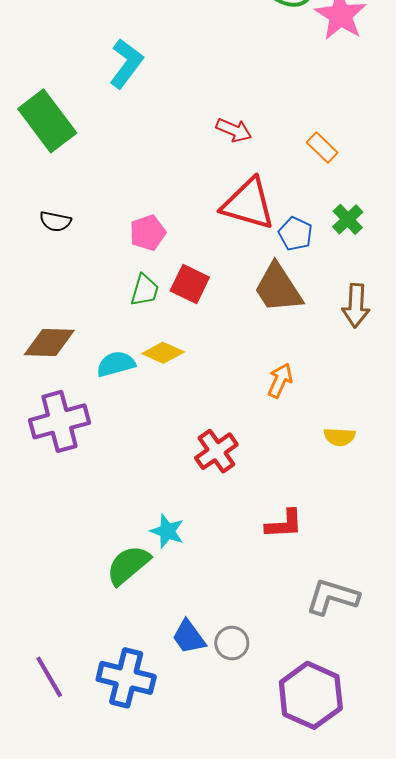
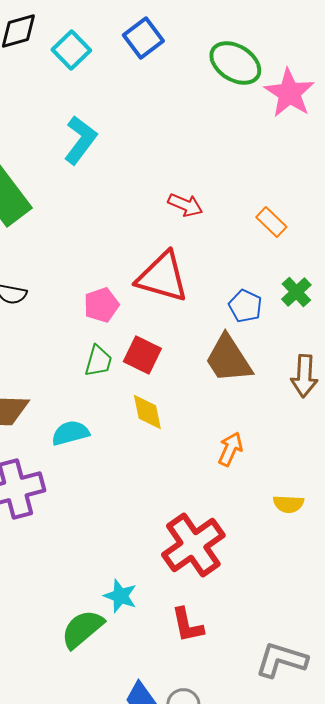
red triangle: (248, 204) -> (162, 277), moved
yellow diamond: (163, 353) -> (147, 412), moved, turned 54
red cross: (216, 451) -> (193, 545), moved, size x1.5
red L-shape: (284, 524) -> (187, 625), moved, turned 81

